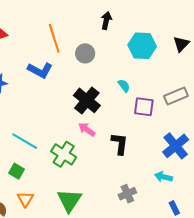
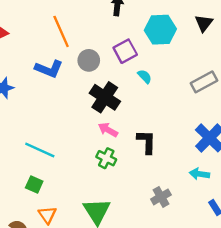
gray circle: (85, 53) -> (89, 60), moved
purple square: (144, 107) -> (125, 51), moved, turned -30
green cross: (64, 154) -> (106, 158), moved, size x0.7

